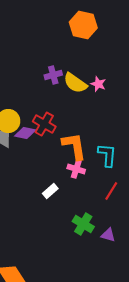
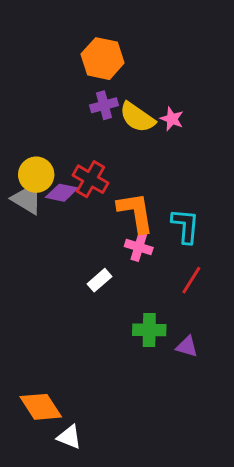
orange hexagon: (83, 25) -> (103, 59), moved
green cross: (83, 224) -> (149, 330), turned -30

